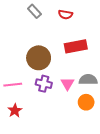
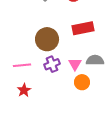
purple cross: (44, 84) -> (52, 64), turned -35
orange circle: (86, 102) -> (82, 82), moved

